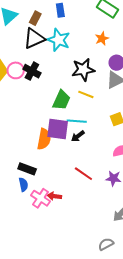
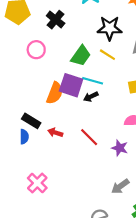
pink circle: (16, 70) -> (36, 50), moved
red arrow: (54, 196) -> (55, 133), moved
pink cross: (41, 198) -> (37, 183), moved

